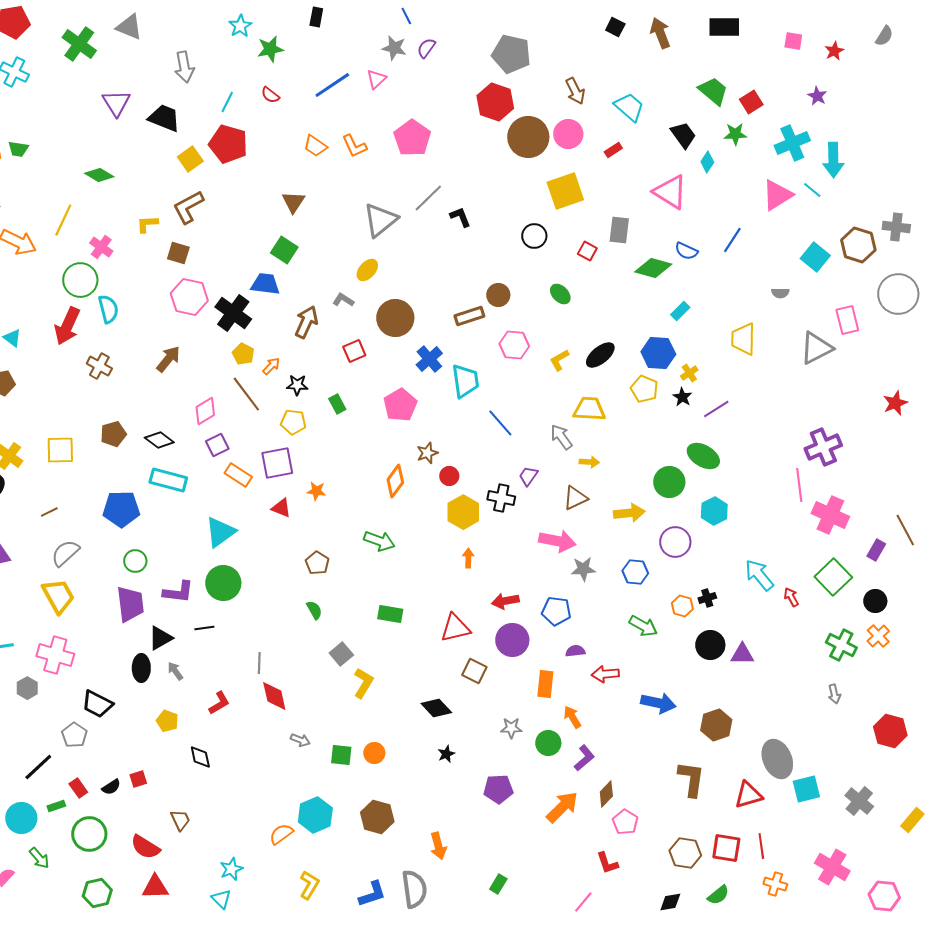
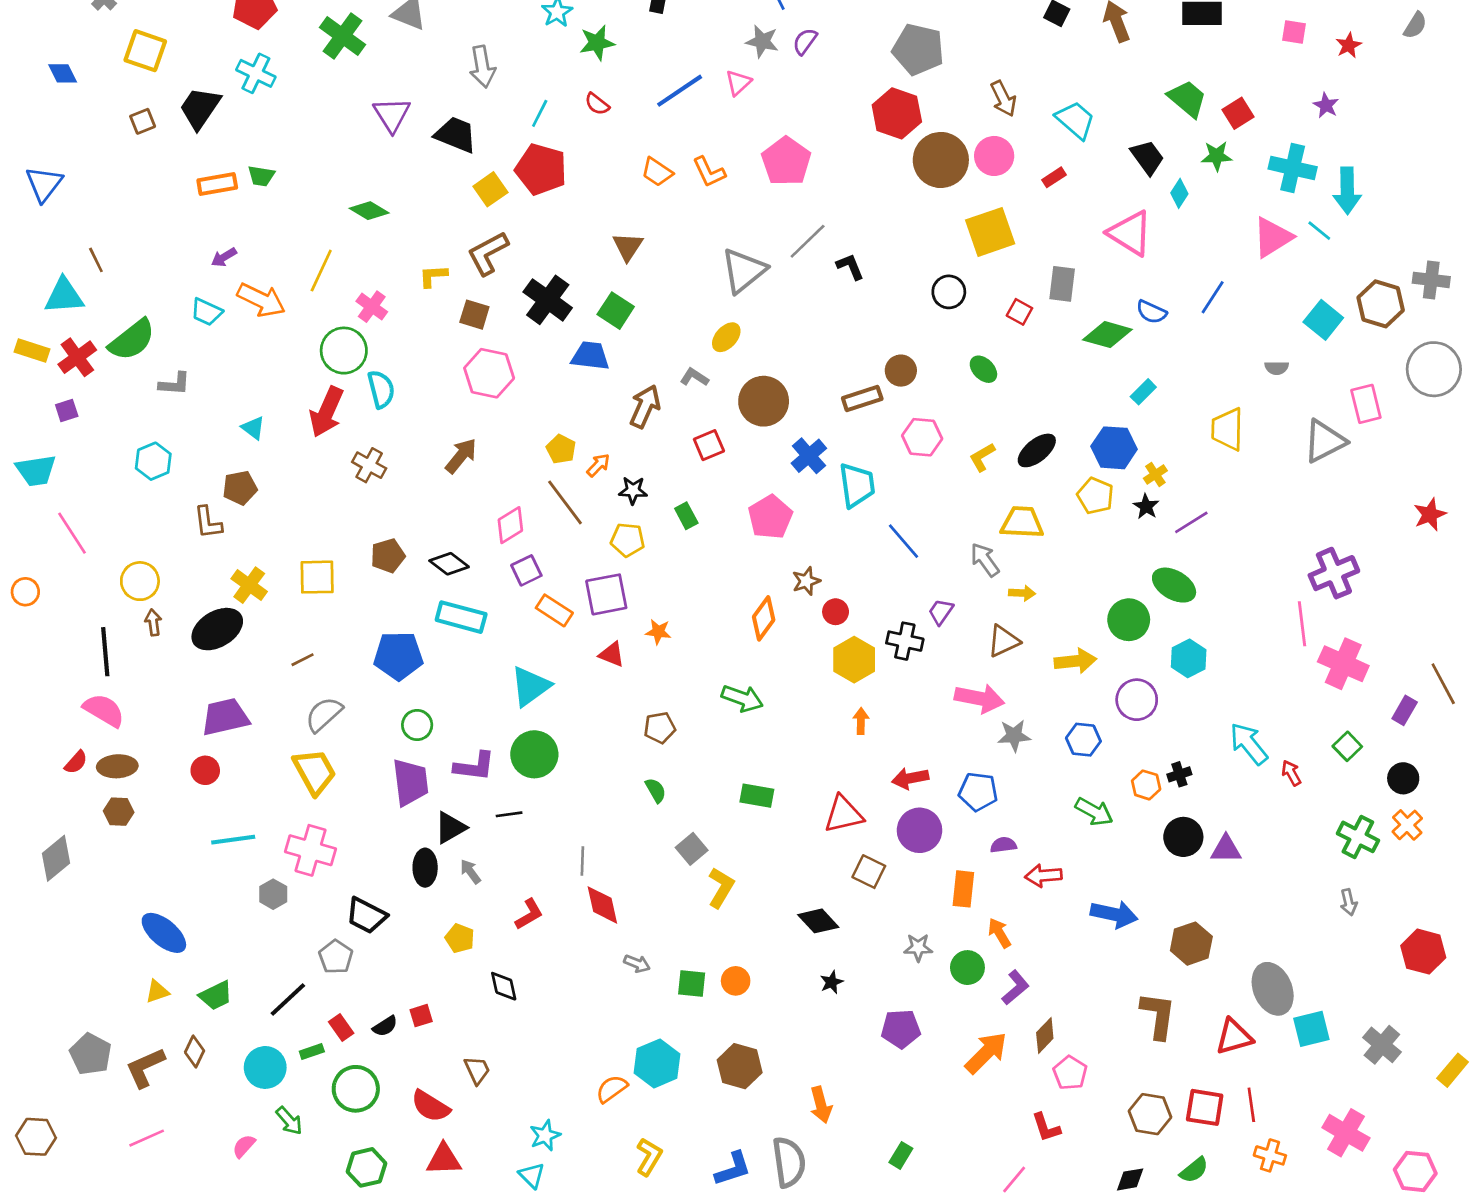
cyan cross: (792, 143) -> (1293, 168), turned 36
black cross: (233, 313) -> (548, 300), moved
brown pentagon: (317, 563) -> (660, 728), turned 30
green square: (833, 577) -> (1347, 746), size x0.6

